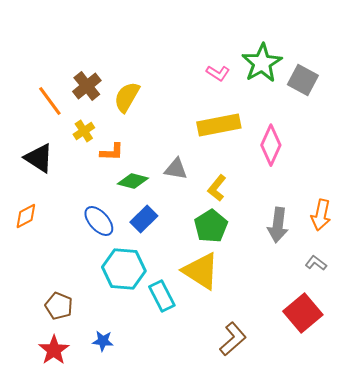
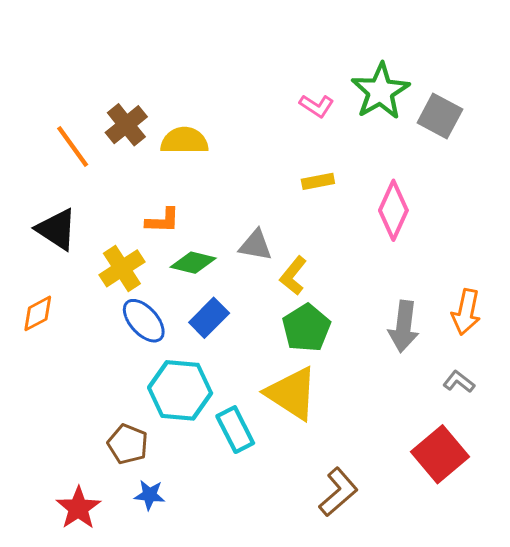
yellow semicircle: (127, 97) -> (184, 141), turned 60
yellow rectangle: (219, 125) -> (318, 181), size x0.5
yellow cross: (84, 131) -> (122, 268), moved, size x1.4
yellow L-shape: (217, 188) -> (293, 276), moved
brown pentagon: (59, 306) -> (128, 444), moved

